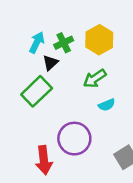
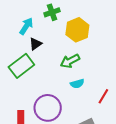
green cross: (64, 43) -> (52, 12), moved

